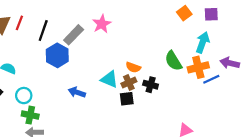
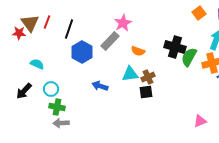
gray rectangle: (74, 35) -> (110, 41), moved
green semicircle: (173, 61) -> (189, 57), turned 60
orange semicircle: (133, 67) -> (138, 51), moved
cyan triangle: (109, 79) -> (130, 74), turned -30
black cross: (151, 85) -> (175, 47), moved, size x1.5

